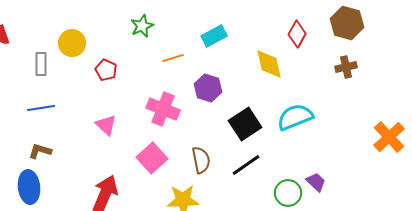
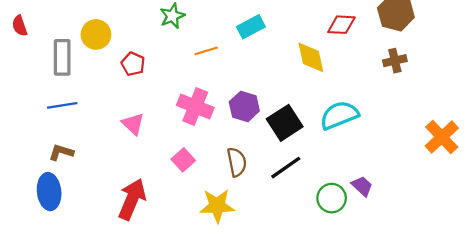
red diamond: (297, 34) -> (341, 25), turned 64
gray rectangle: (41, 64) -> (62, 57), size x1.4
purple hexagon: (208, 88) -> (244, 106), moved
pink square: (152, 158) -> (183, 160), size x0.7

